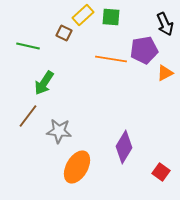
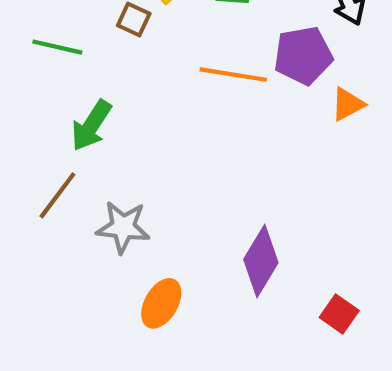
orange ellipse: (77, 167) -> (161, 303), size x0.7

